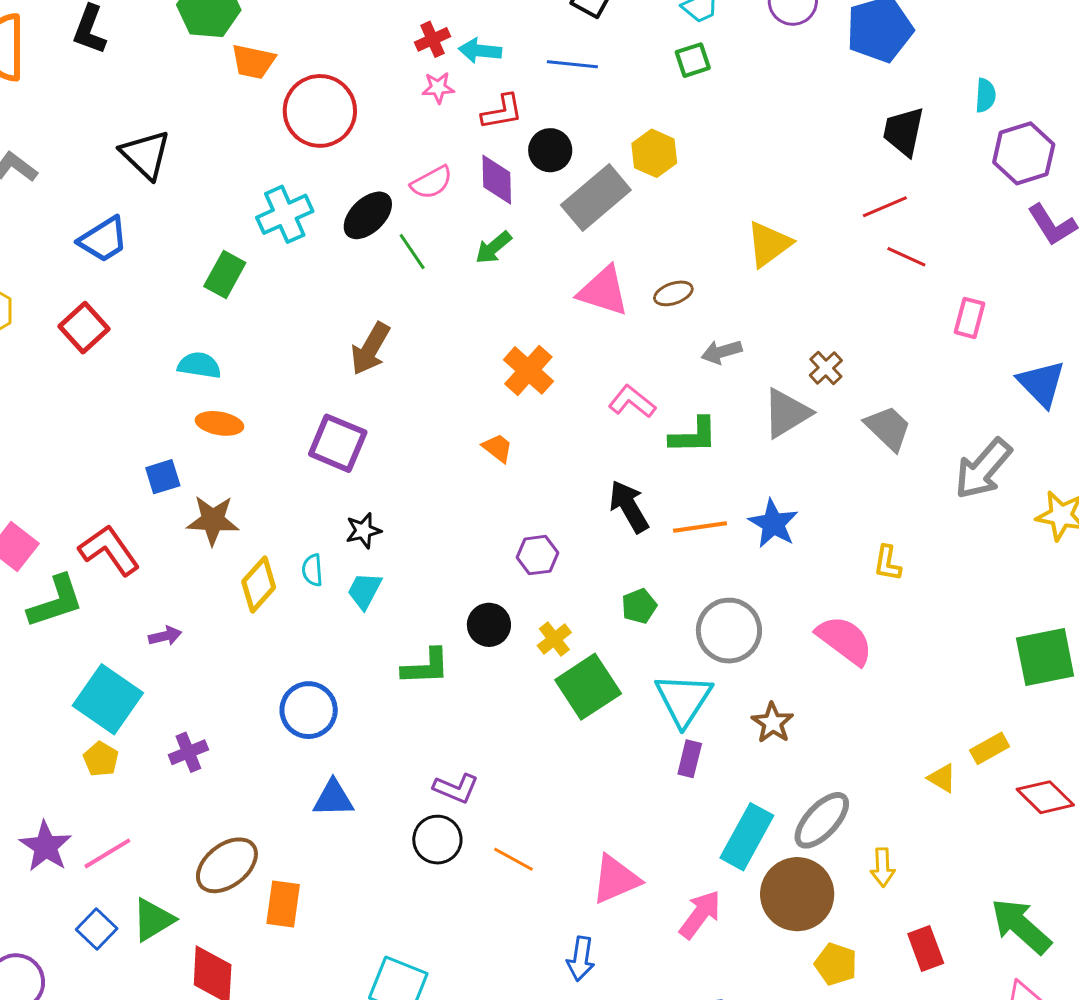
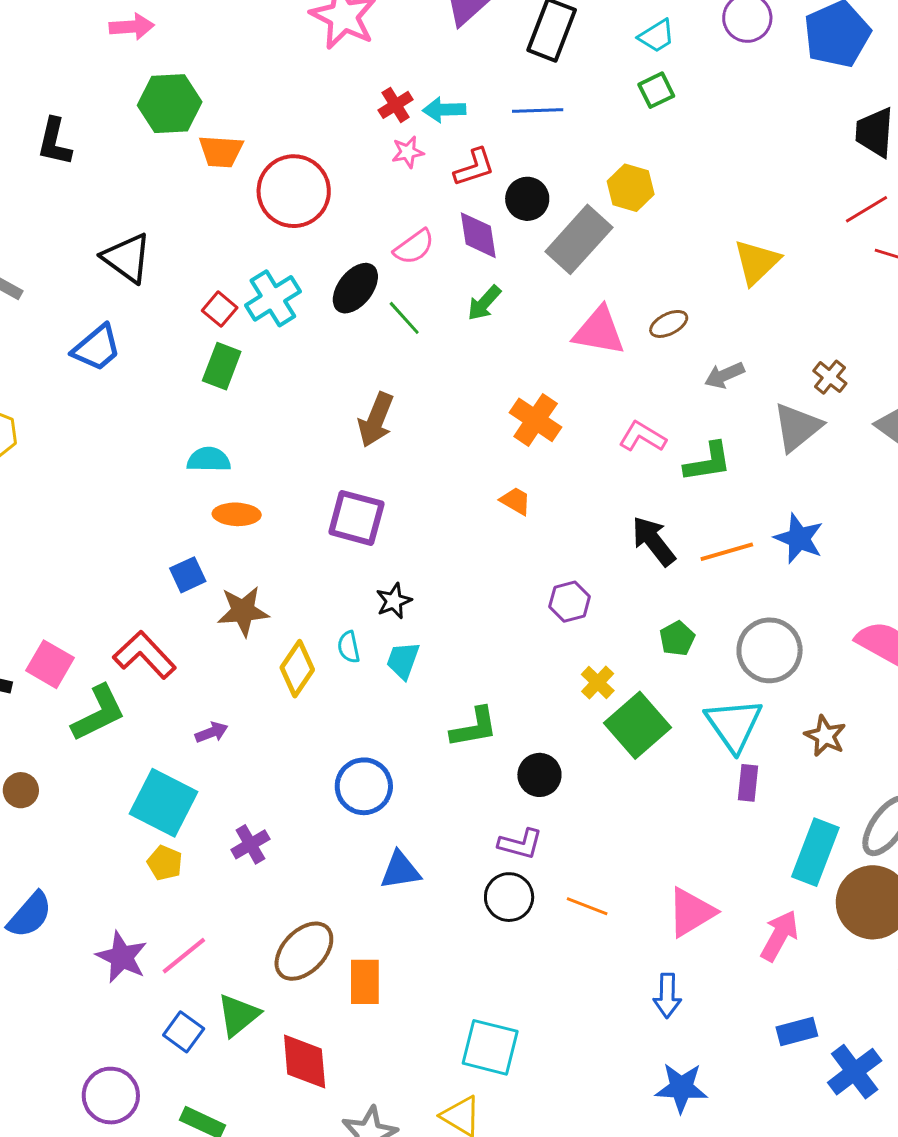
red square: (84, 328) -> (220, 309), moved, size x0.7
black circle: (489, 625) -> (539, 775), moved

